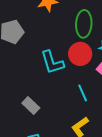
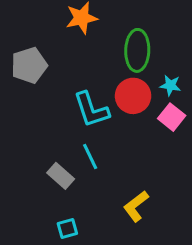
cyan line: (83, 93) -> (90, 157), moved

